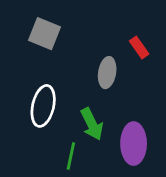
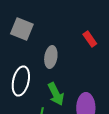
gray ellipse: (107, 73) -> (51, 57), moved

